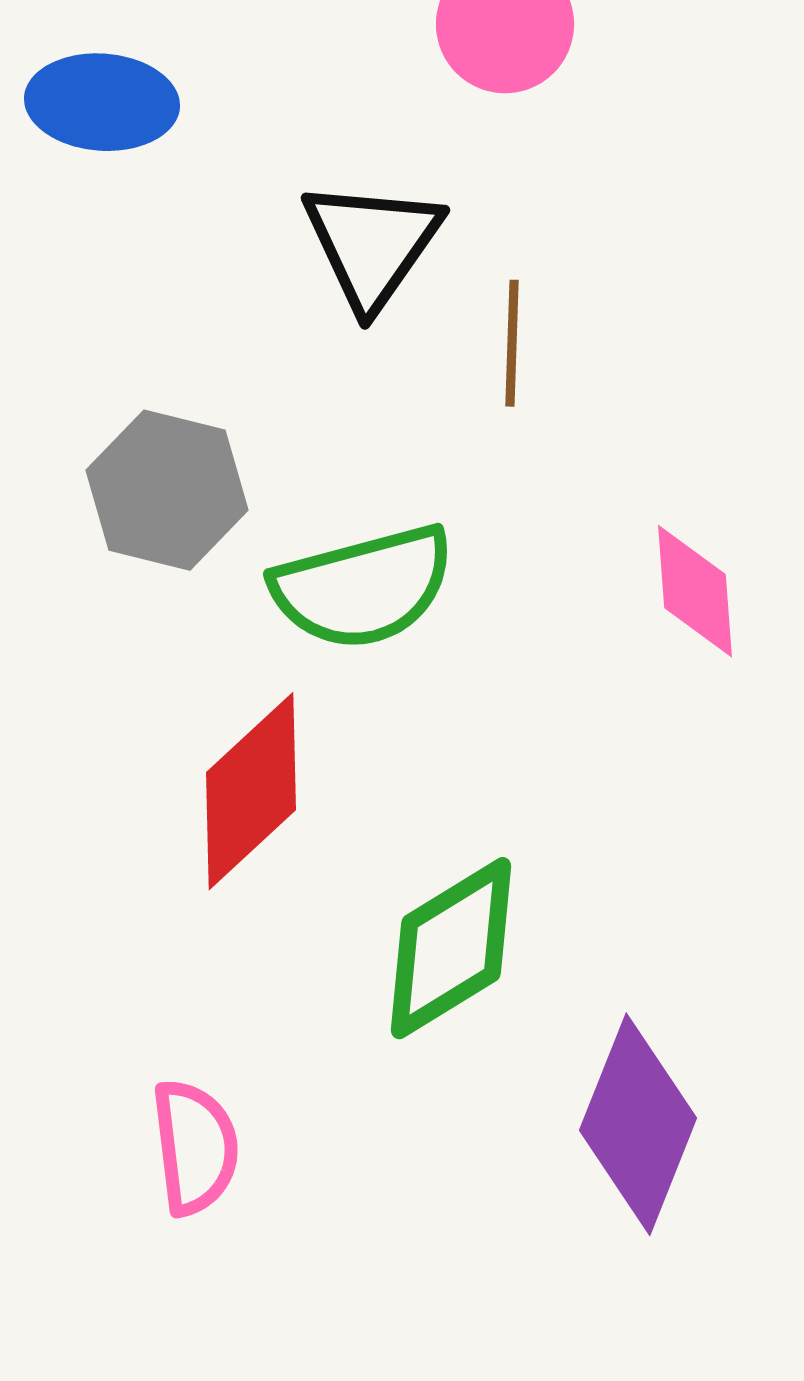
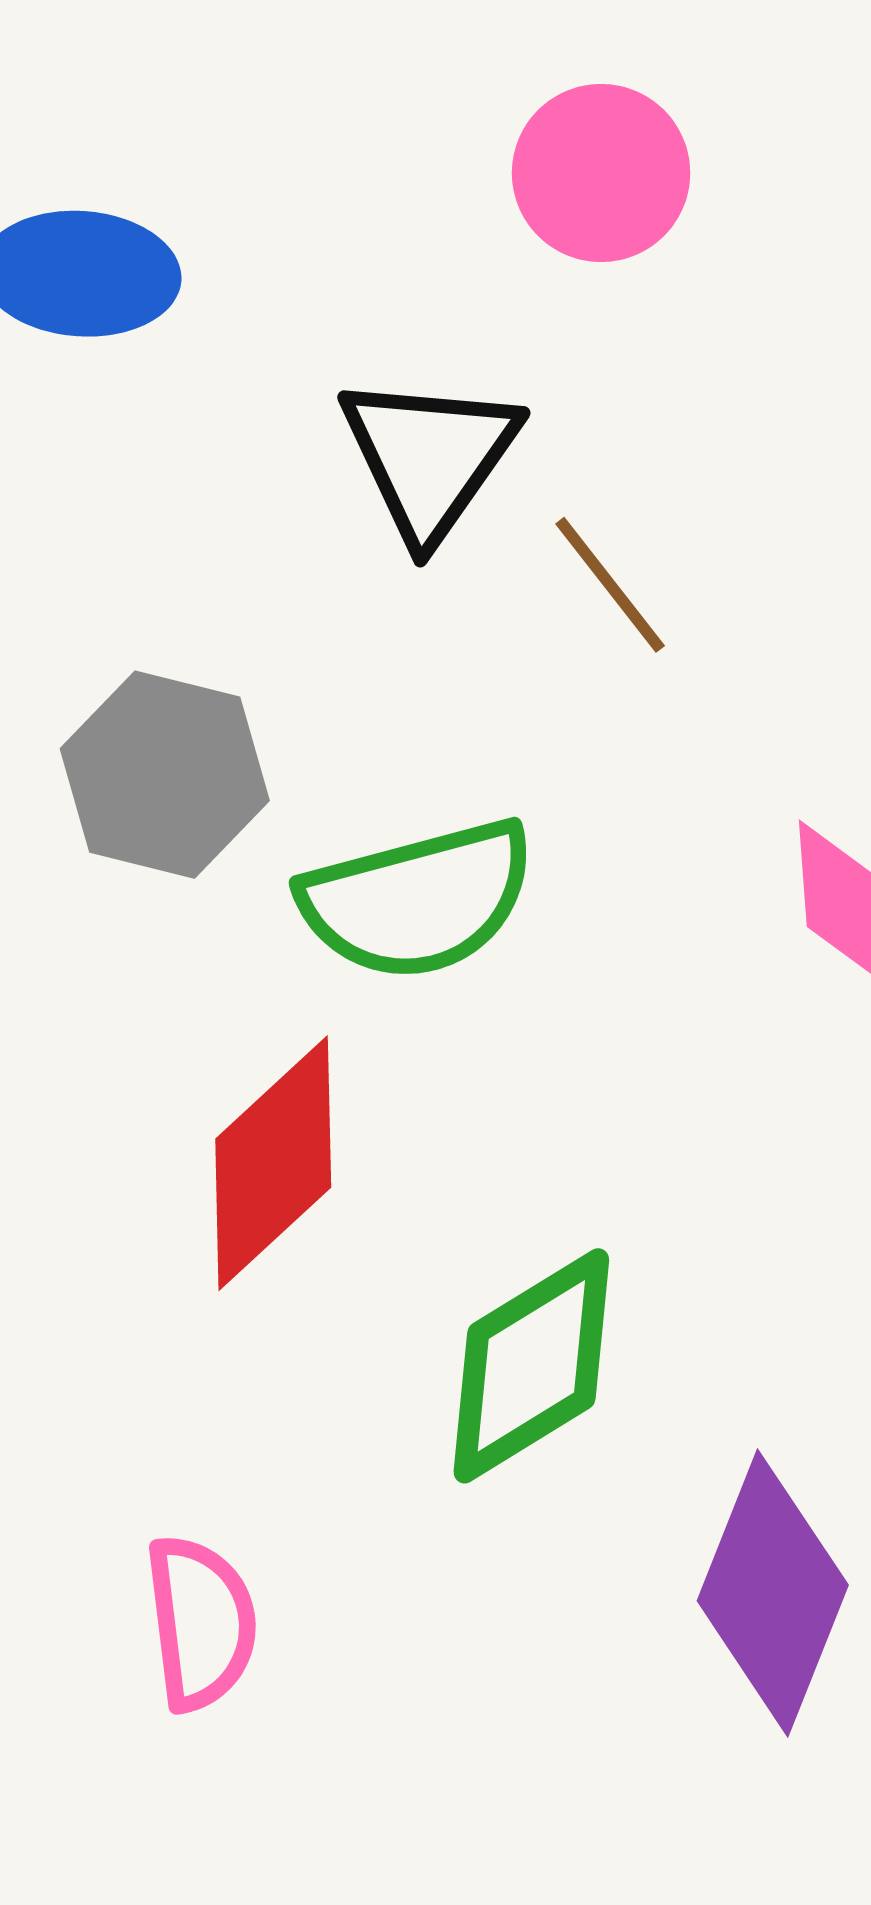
brown line: (512, 343) -> (610, 585), turned -40

